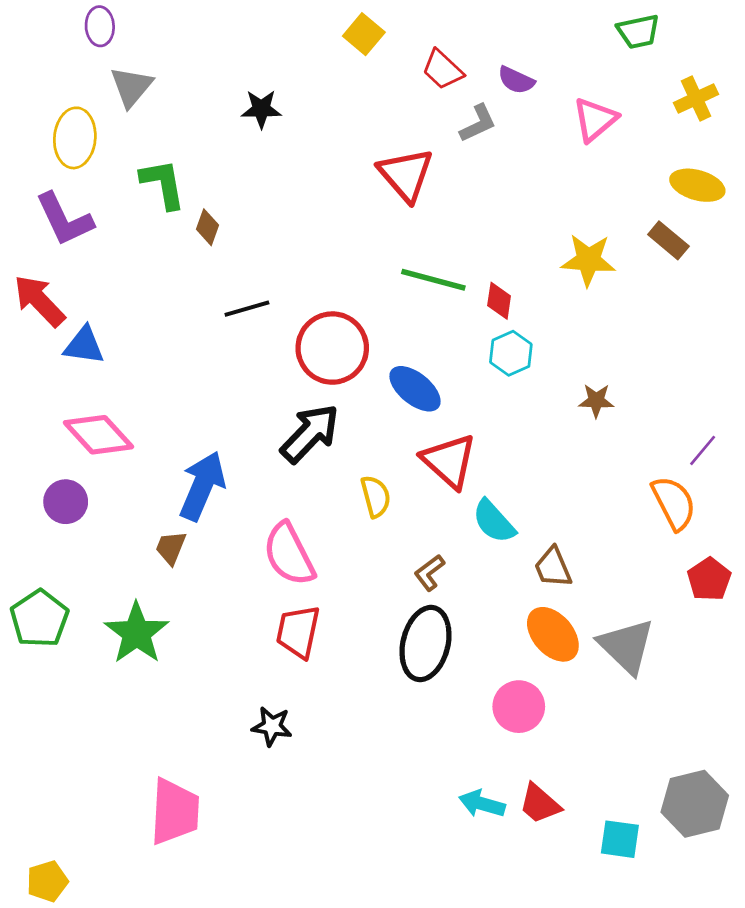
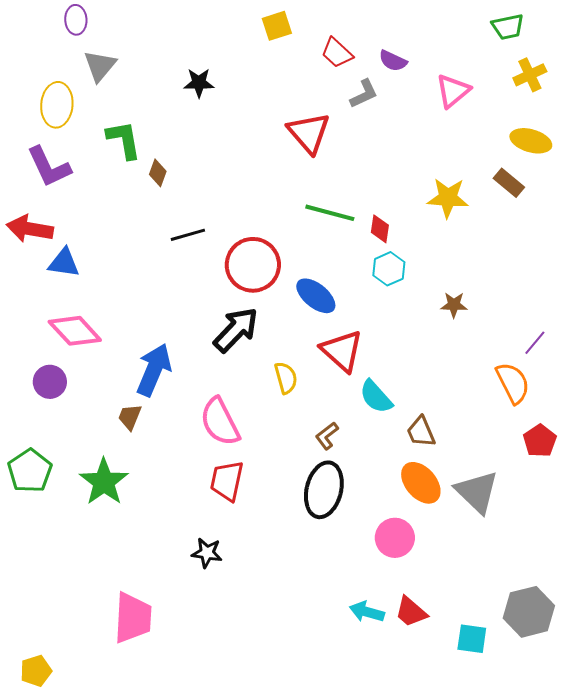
green trapezoid: (638, 32) -> (508, 27), moved
yellow square: (364, 34) -> (277, 26), turned 32
red arrow: (39, 301) -> (30, 229), turned -36

